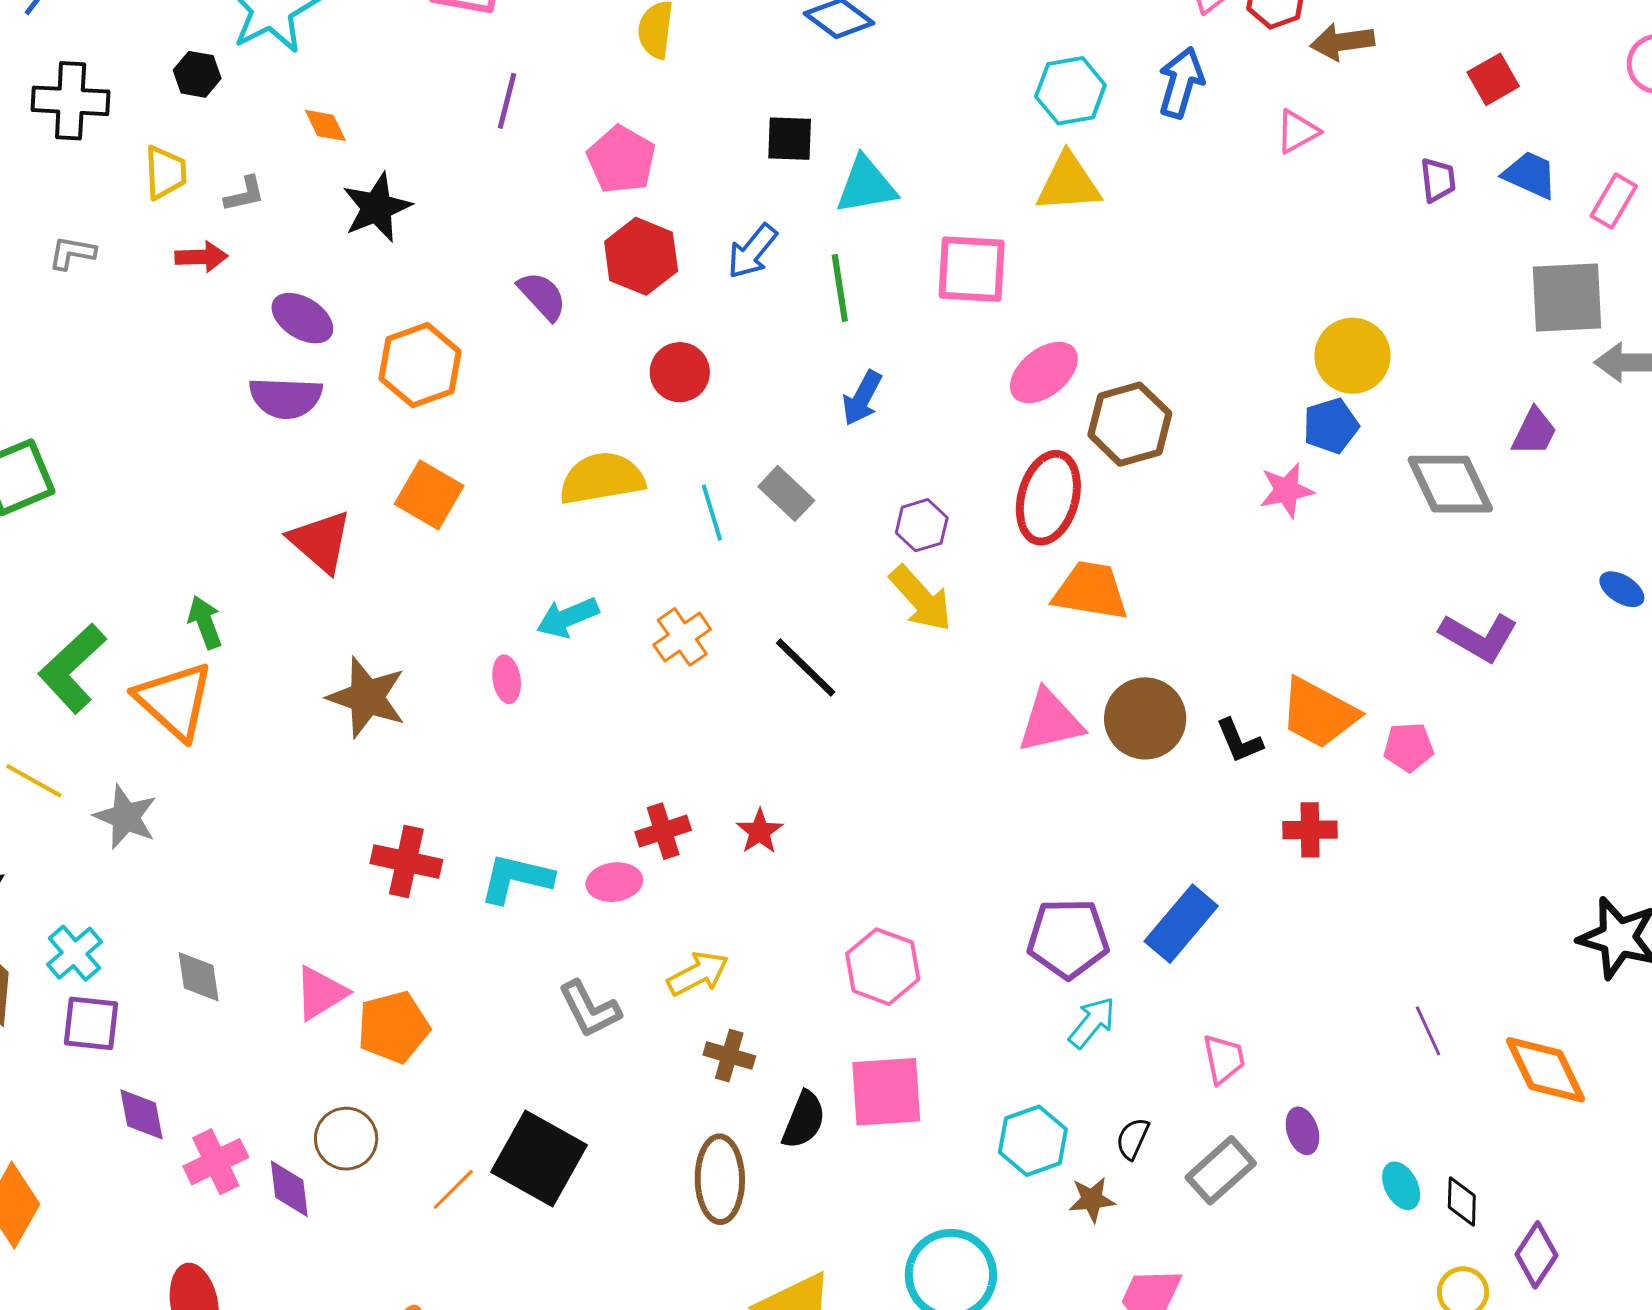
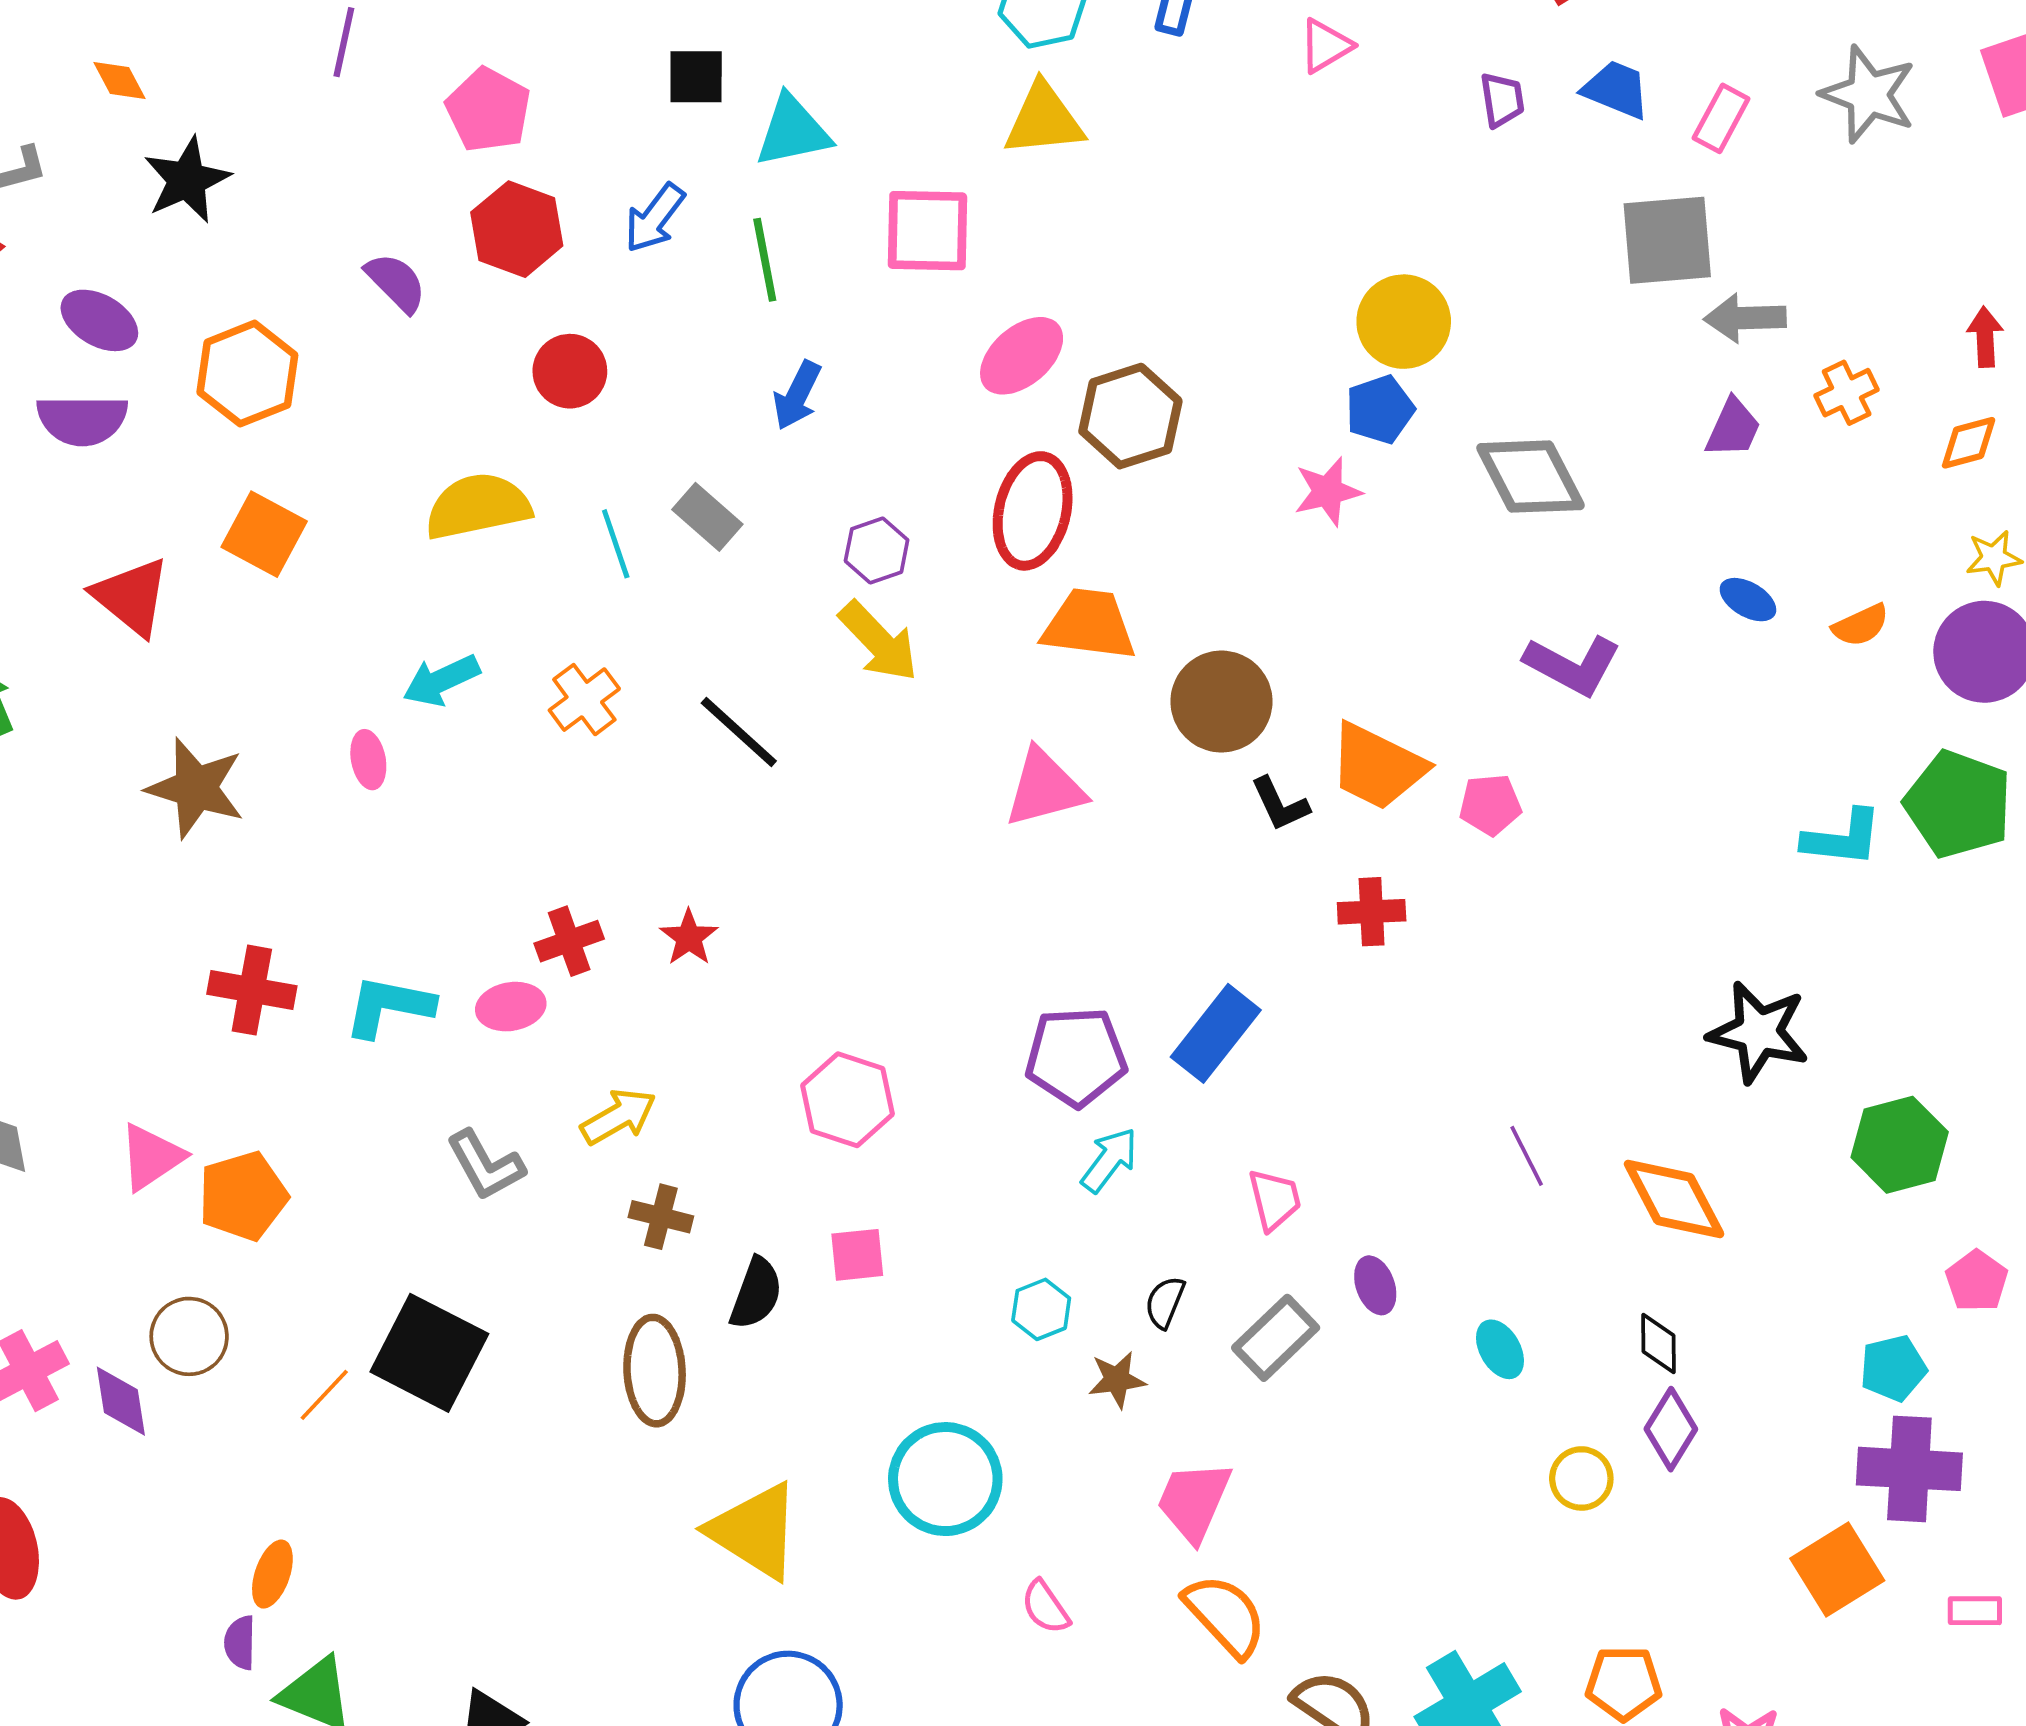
purple trapezoid: (1534, 432) -> (1733, 428), moved
brown circle: (1145, 718) -> (1221, 702), moved
pink square: (886, 1092) -> (857, 1255), size x0.6
cyan hexagon: (1033, 1141) -> (1041, 1309), size x0.7
black diamond: (1462, 1201) -> (1658, 1343), moved

